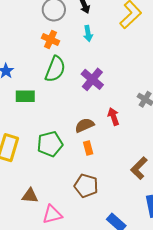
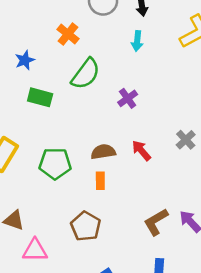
orange cross: (51, 40) -> (68, 34), moved
purple cross: (92, 79) -> (128, 98), size x0.7
red arrow: (113, 117) -> (141, 151), turned -36

